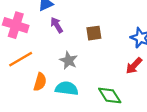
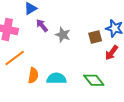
brown square: (94, 33) -> (95, 37), moved
gray star: (69, 60) -> (63, 35), moved

